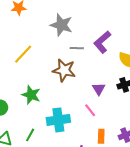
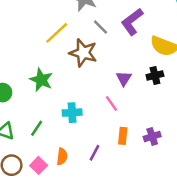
gray line: (77, 48) -> (101, 27), turned 40
yellow line: (23, 54) -> (57, 33), moved
cyan cross: (58, 120) -> (72, 113), size x0.7

